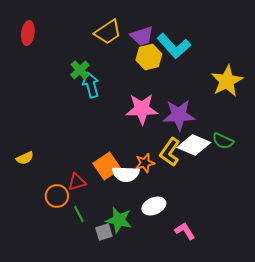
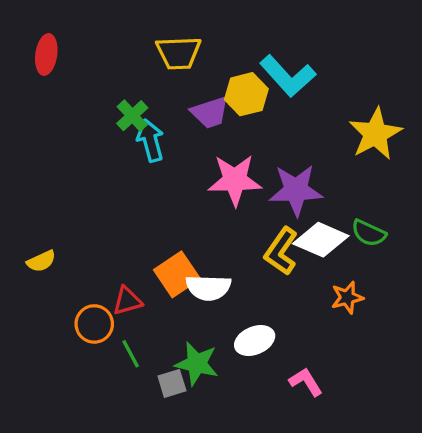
yellow trapezoid: (108, 32) -> (179, 53), turned 32
purple trapezoid: (142, 36) -> (210, 112), moved
orange star: (145, 163) -> (347, 298), moved

